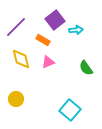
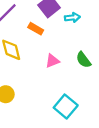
pink triangle: (48, 62) -> (52, 61), moved

